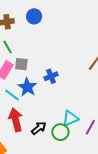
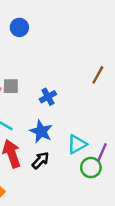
blue star: (27, 87) -> (41, 131), moved
green circle: (60, 132) -> (91, 168), moved

